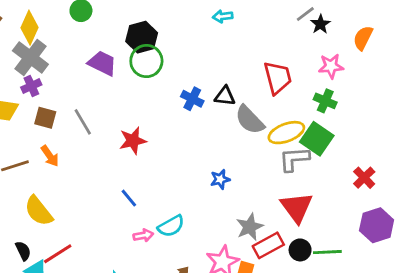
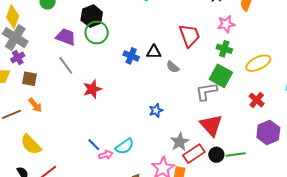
gray semicircle: (250, 120) -> (173, 67), size x0.6
gray line: (83, 122) -> (66, 65), moved
yellow ellipse: (286, 133) -> (258, 63), moved
blue line: (129, 198) -> (94, 145), moved

